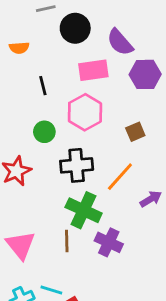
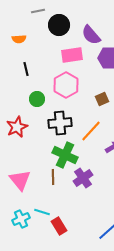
black line: (43, 86) -> (26, 69), moved
purple cross: (109, 242) -> (83, 178), turned 30

